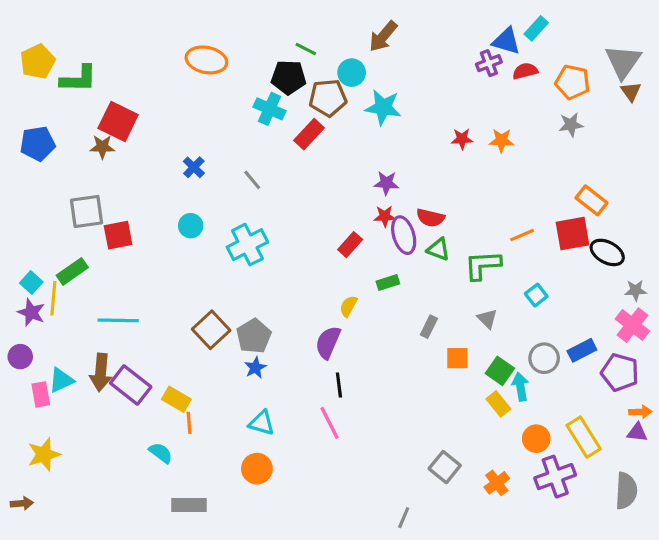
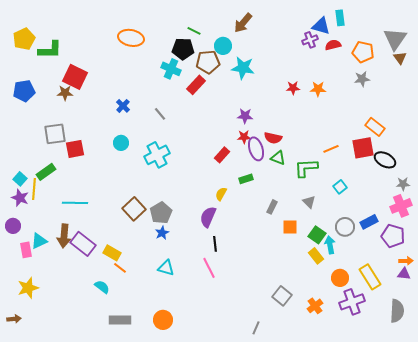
cyan rectangle: (536, 28) -> (340, 18), turned -49
pink cross: (632, 325) -> (401, 206), turned 30
orange line: (189, 423) -> (120, 268), turned -48
orange circle: (257, 469) -> (163, 320), moved

